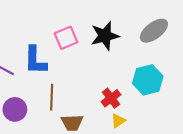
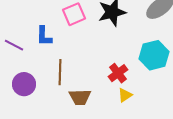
blue L-shape: (35, 60) -> (44, 36), size x0.7

